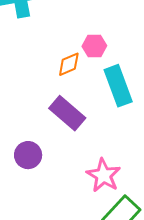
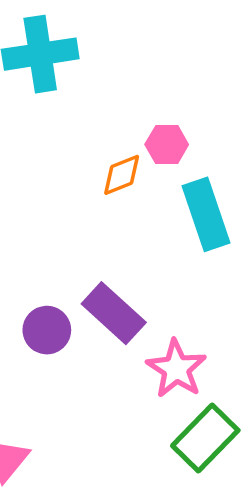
purple rectangle: (67, 113) -> (114, 313), moved

